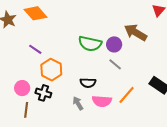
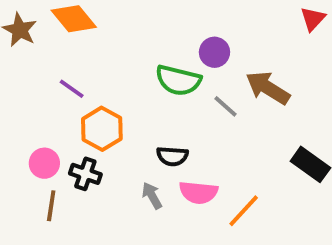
brown arrow: (136, 32) -> (268, 88), moved
purple circle: (114, 44) -> (214, 52), moved
gray line: (115, 64) -> (226, 106), moved
orange line: (127, 95) -> (244, 211), moved

